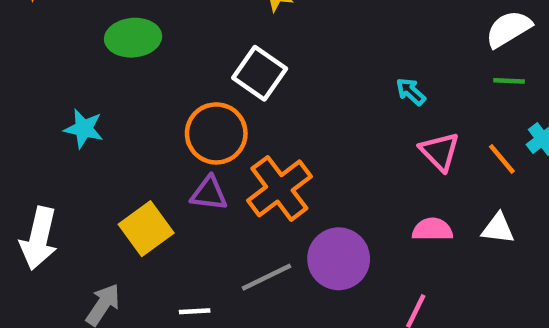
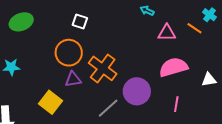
white square: (260, 73) -> (80, 22), size x0.7
pink triangle: (440, 151) -> (167, 33), turned -30
white triangle: (498, 228) -> (209, 80), moved
pink semicircle: (432, 230) -> (173, 67), size x1.6

